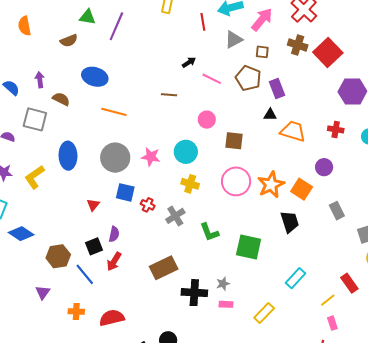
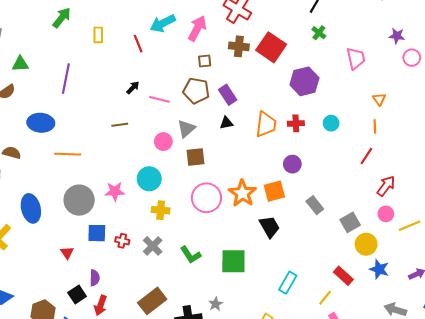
purple line: (116, 26) -> (66, 79), moved
gray triangle: (234, 40) -> (186, 129), moved
orange trapezoid: (293, 131) -> (266, 124), moved, turned 92
orange square: (302, 189) -> (274, 191), turned -35

